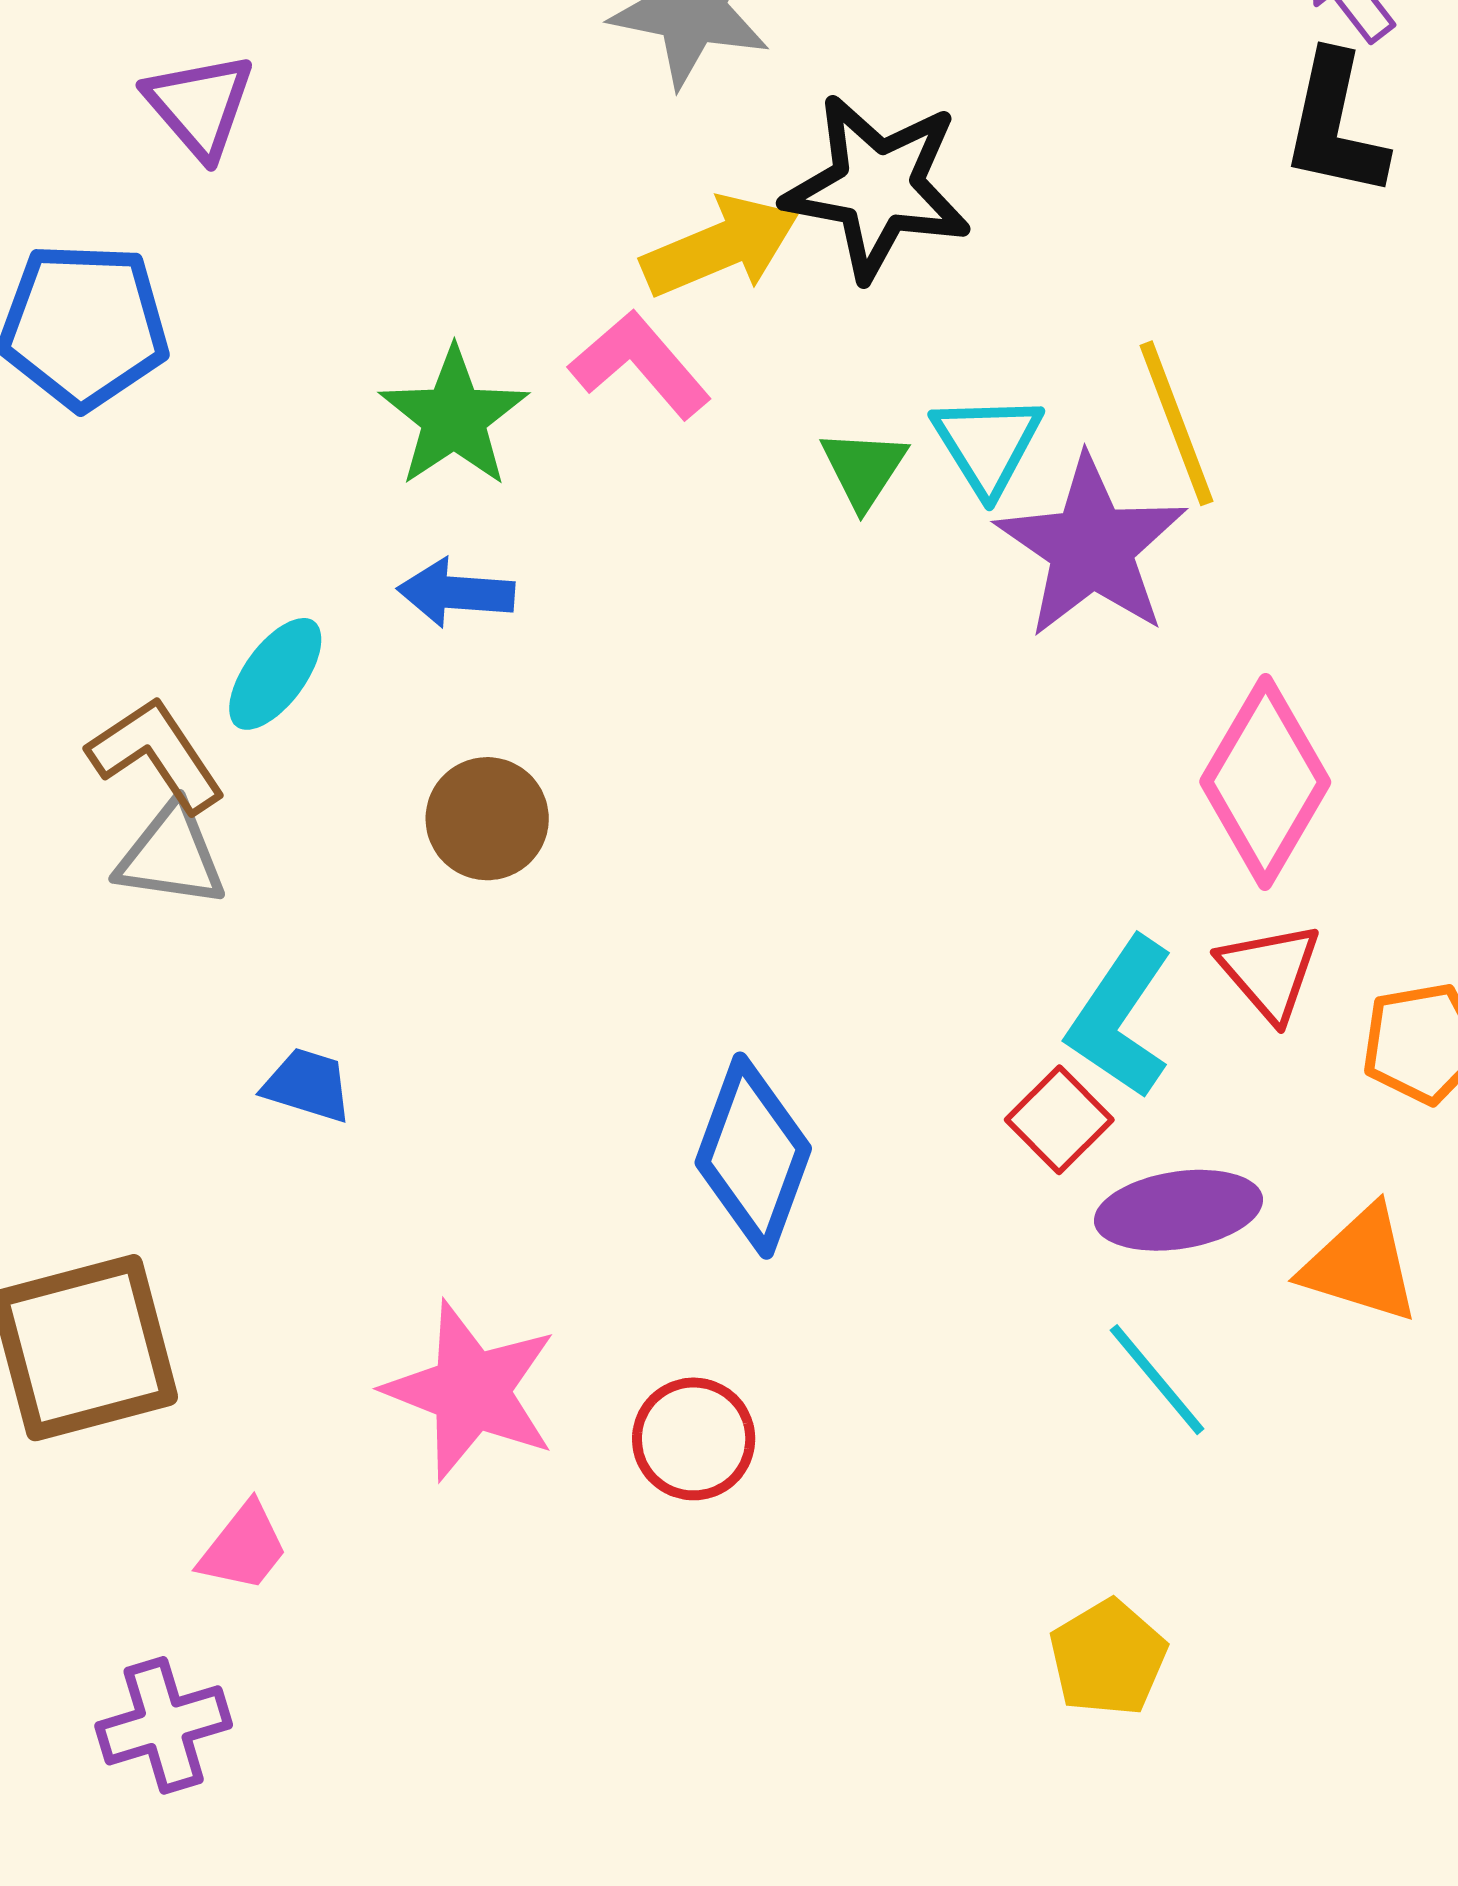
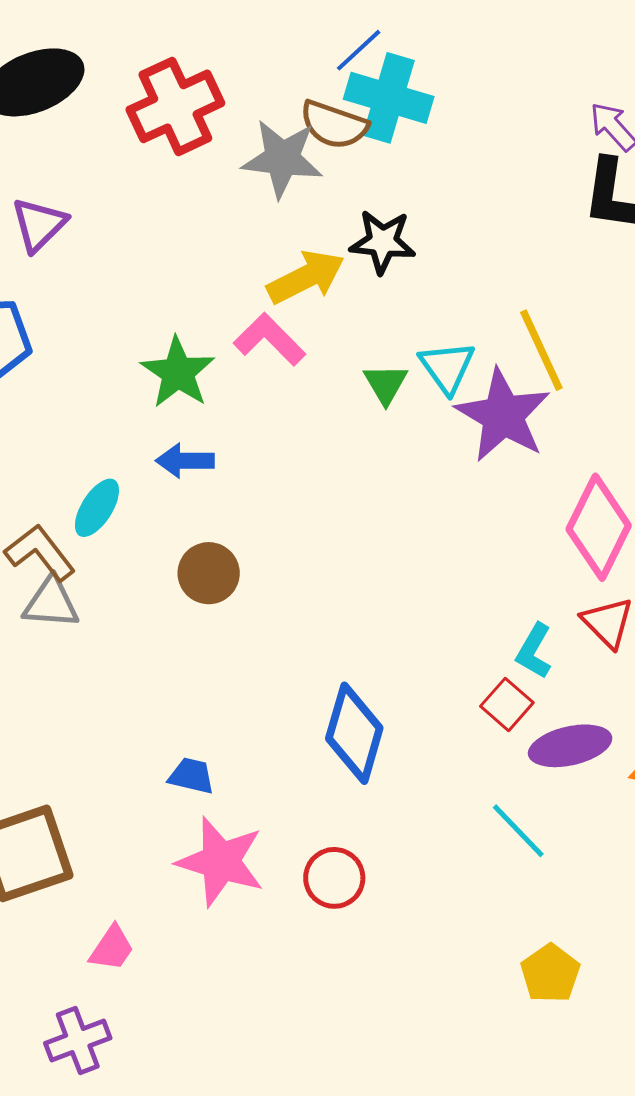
purple triangle: (200, 105) -> (39, 225), turned 30
black star: (877, 187) -> (383, 242), size x0.7
cyan L-shape: (1120, 1018) -> (534, 651), size x0.7
blue trapezoid: (308, 1085) -> (191, 776), moved
cyan line: (1157, 1380) -> (518, 831), moved

